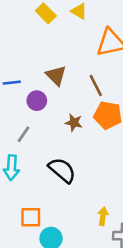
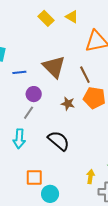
brown triangle: (56, 75) -> (54, 67), size x1.4
purple circle: (37, 101) -> (34, 94), moved

